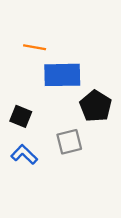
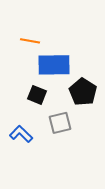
black square: (21, 116) -> (37, 95), moved

